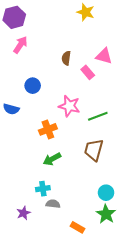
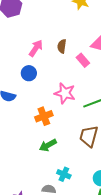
pink arrow: (20, 45) -> (36, 48), moved
cyan cross: (43, 189) -> (64, 174), moved, turned 32

